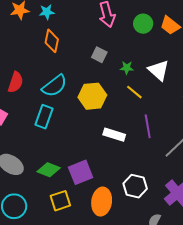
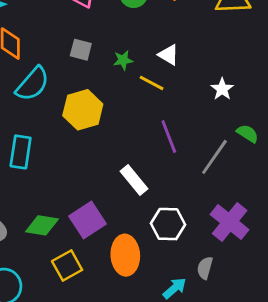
white triangle: (159, 70) -> (169, 55), size x0.7
cyan semicircle: (54, 86) -> (33, 84), moved
yellow line: (134, 92) -> (152, 83), moved
white rectangle: (114, 135) -> (134, 180), moved, turned 45

